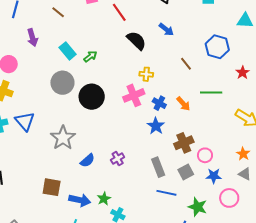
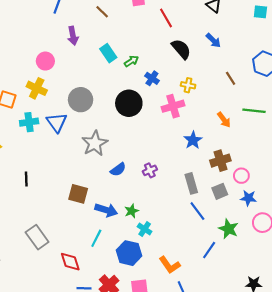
gray circle: (62, 83) -> (81, 100), moved
blue cross: (159, 103) -> (152, 78), moved
blue line: (166, 193) -> (197, 211), turned 36

